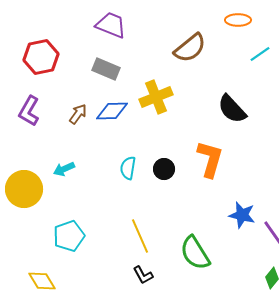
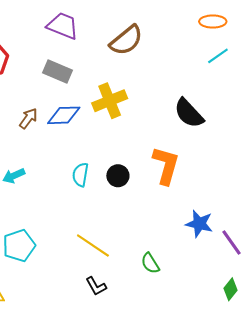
orange ellipse: (238, 20) -> (213, 22), moved
brown semicircle: (190, 48) -> (126, 40), moved
yellow line: (140, 236) -> (93, 246), turned -32
green semicircle: (195, 253) -> (150, 263), size x0.6

